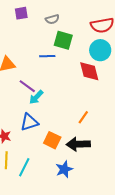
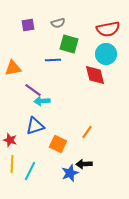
purple square: (21, 13) -> (28, 25), moved
cyan arrow: (36, 97) -> (42, 101), turned 42
orange line: (83, 117) -> (87, 132), moved
black arrow: (78, 144) -> (84, 164), moved, size x0.7

